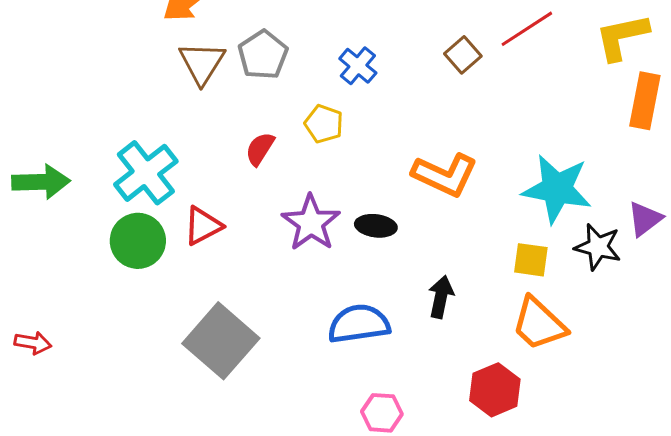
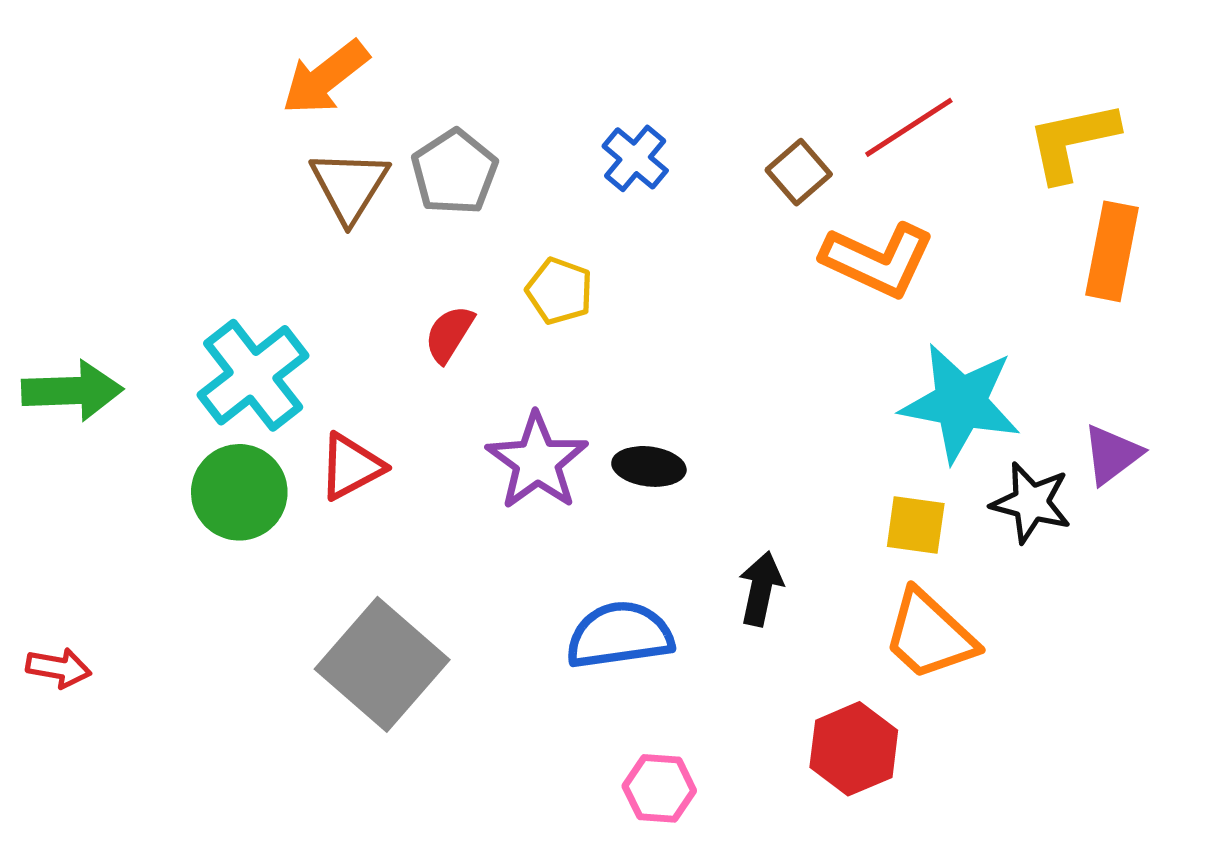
blue cross: (358, 66) -> (635, 158), moved
orange L-shape: (445, 175) -> (878, 260), moved

